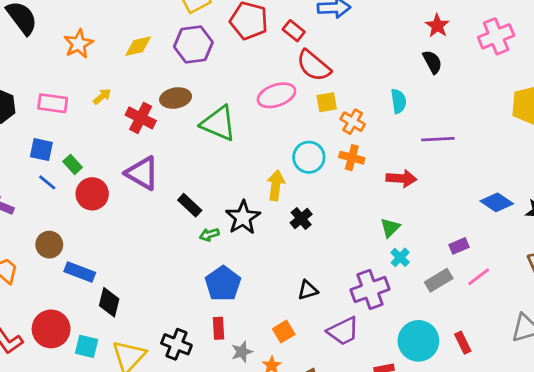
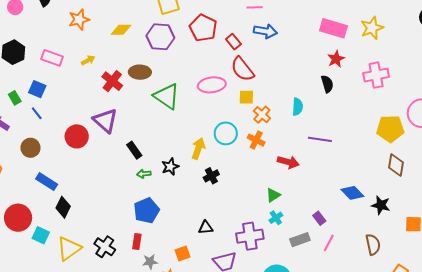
green rectangle: (73, 164) -> (15, 98), moved
red circle: (92, 194) -> (77, 136), moved
black star: (243, 218) -> (170, 167), size x0.7
brown circle: (49, 245) -> (30, 148), moved
purple rectangle: (459, 246) -> (319, 218), turned 64
pink line: (479, 277) -> (329, 243), turned -36

